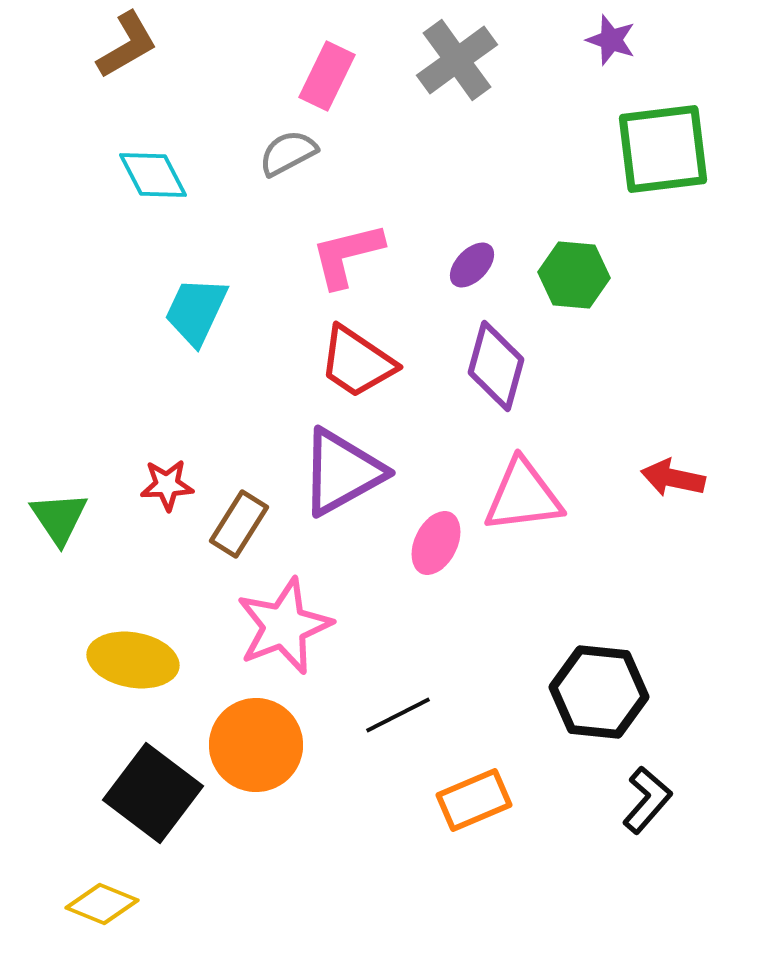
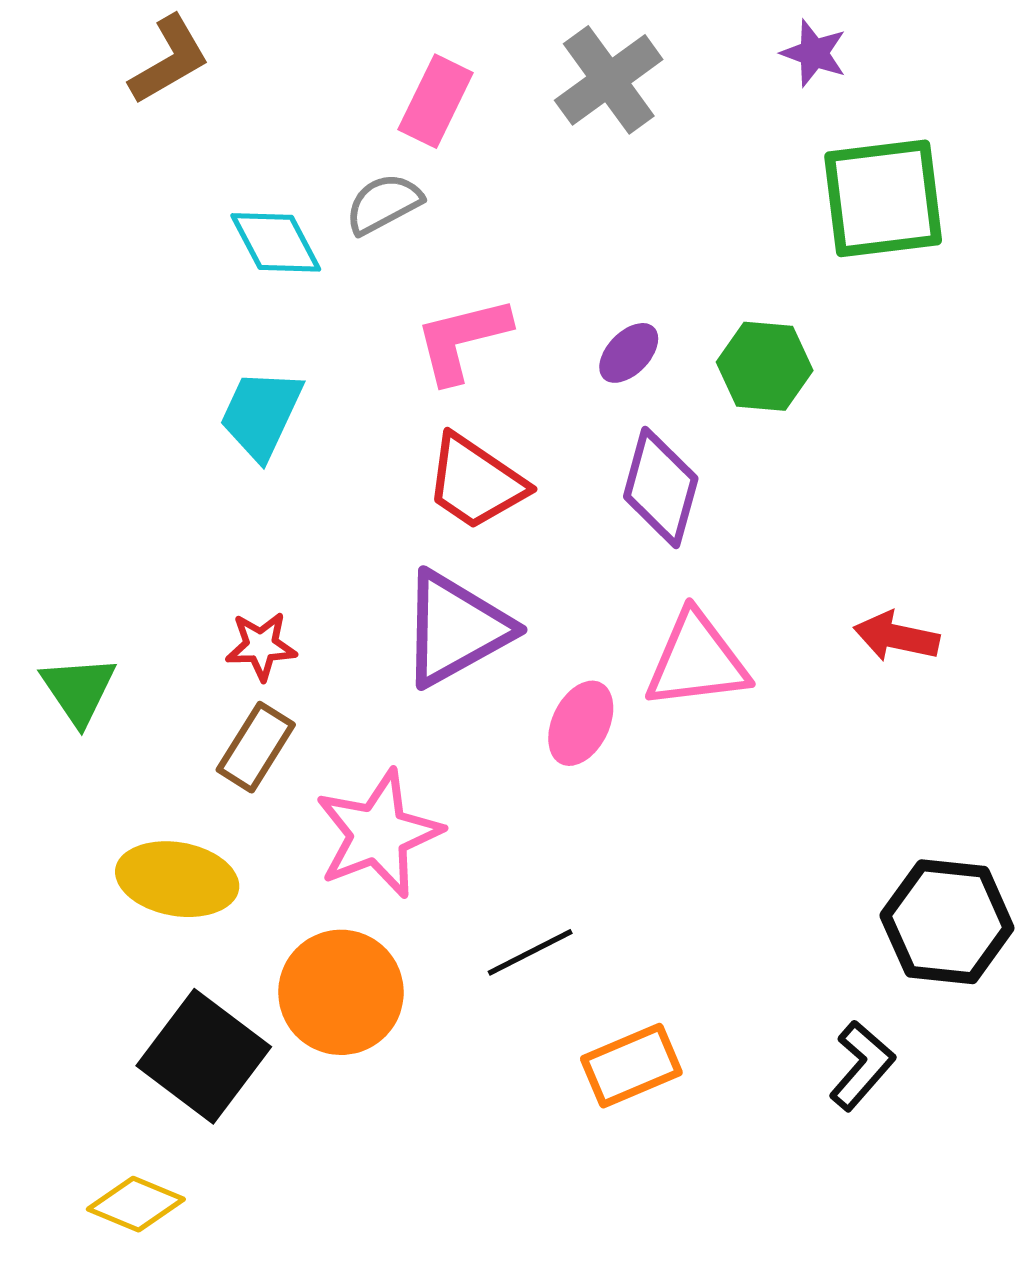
cyan diamond: (153, 175) -> (276, 242), moved
red star: (167, 485) -> (261, 646), moved
brown rectangle: (239, 524) -> (256, 747), moved
black hexagon: (599, 692) -> (947, 922), moved

